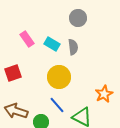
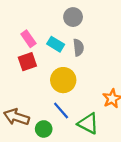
gray circle: (78, 18) -> (73, 17), moved
red square: (13, 73) -> (27, 62), moved

